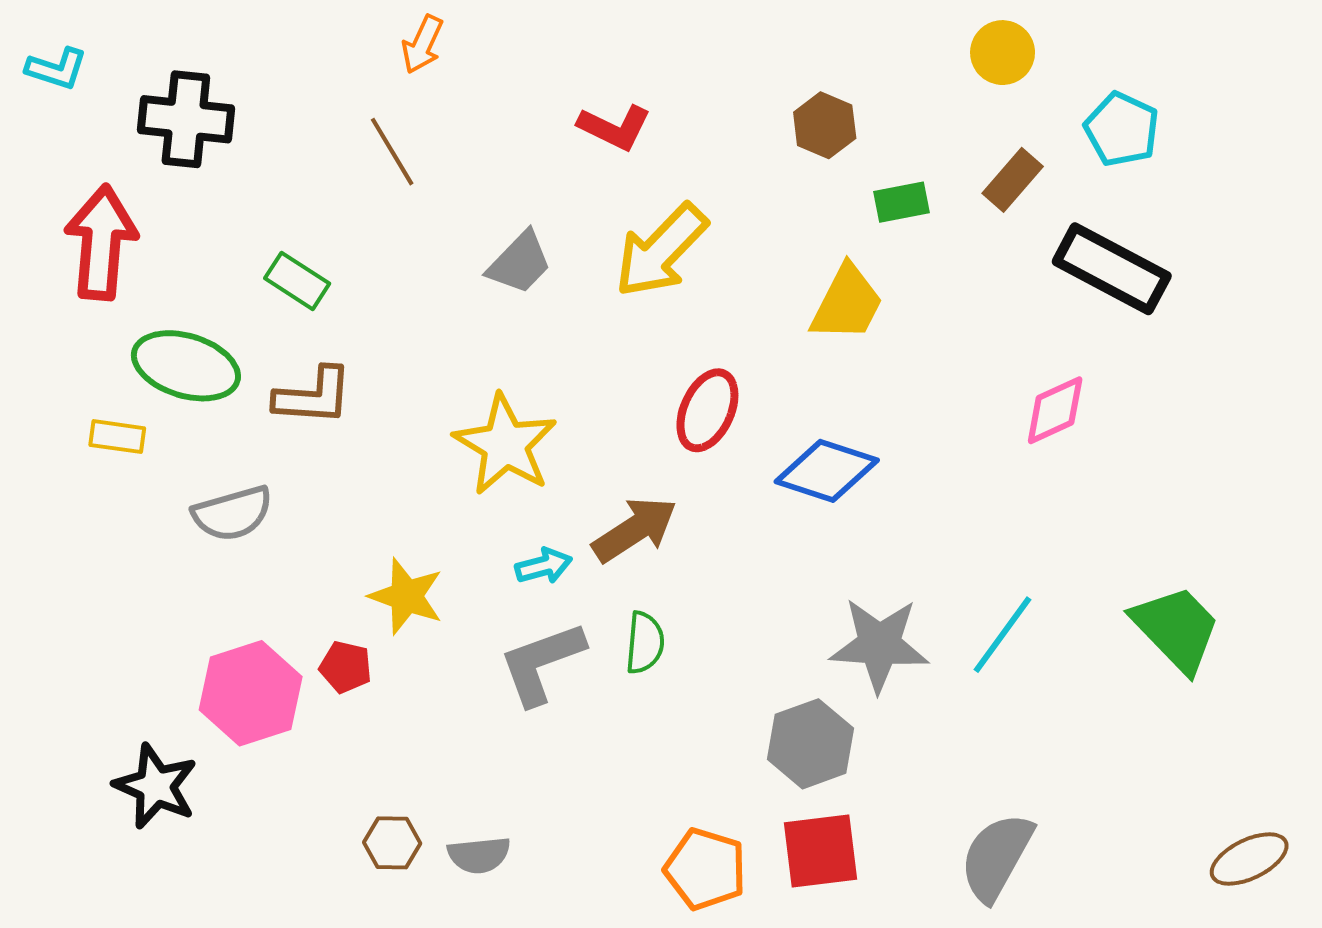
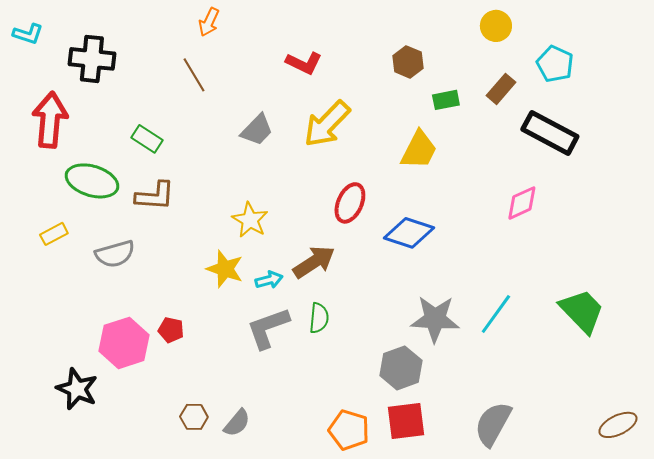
yellow rectangle: (117, 437) -> (54, 234), moved, turned -36
yellow star: (505, 445) -> (250, 220), size x0.7
yellow star: (406, 596) -> (225, 269), moved
gray semicircle: (479, 855) -> (237, 423), turned -44

